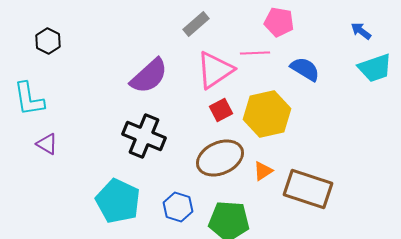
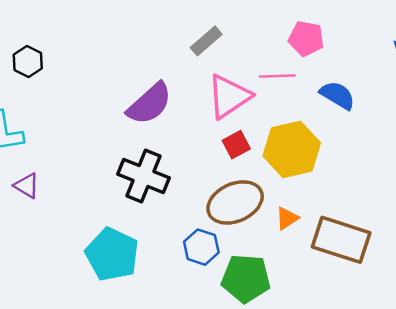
blue hexagon: (178, 207) -> (201, 247), moved

